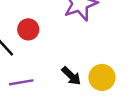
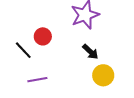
black arrow: (71, 76) -> (90, 52), moved

